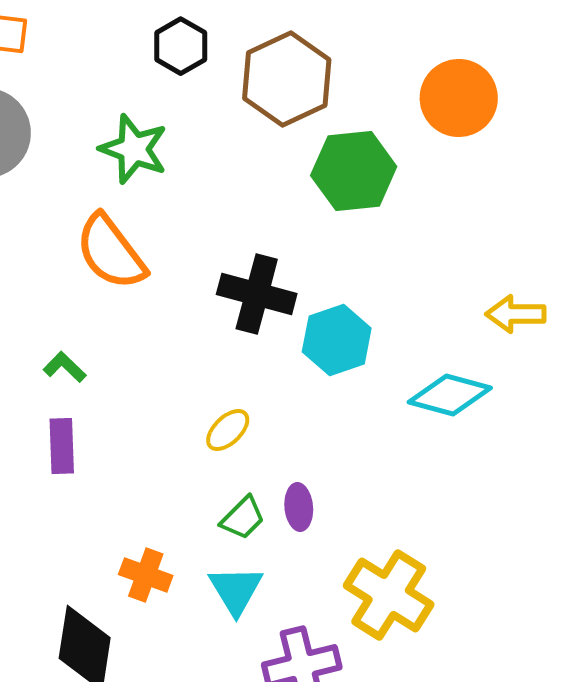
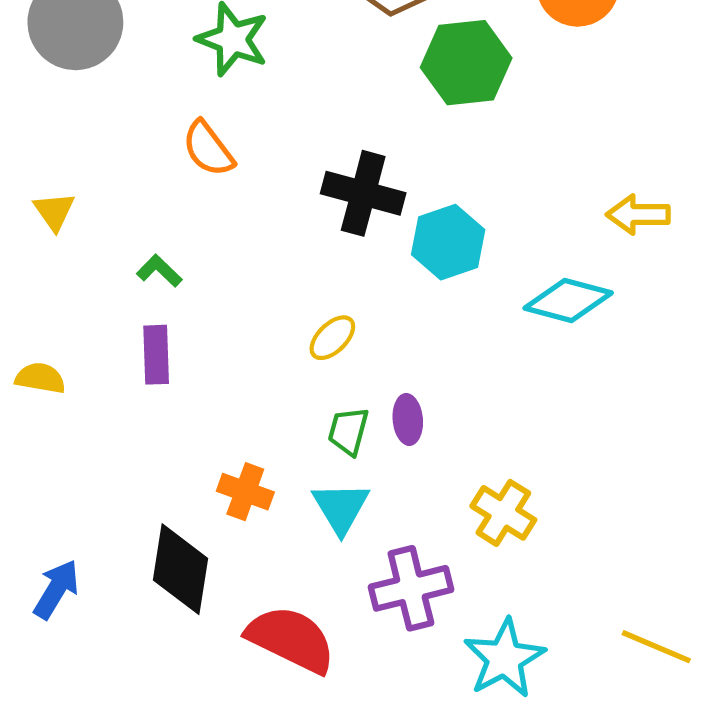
orange semicircle: (111, 252) -> (208, 149), size x0.7
green trapezoid: (243, 518) -> (348, 431), turned 150
yellow cross: (389, 595) -> (503, 513), size x0.7

